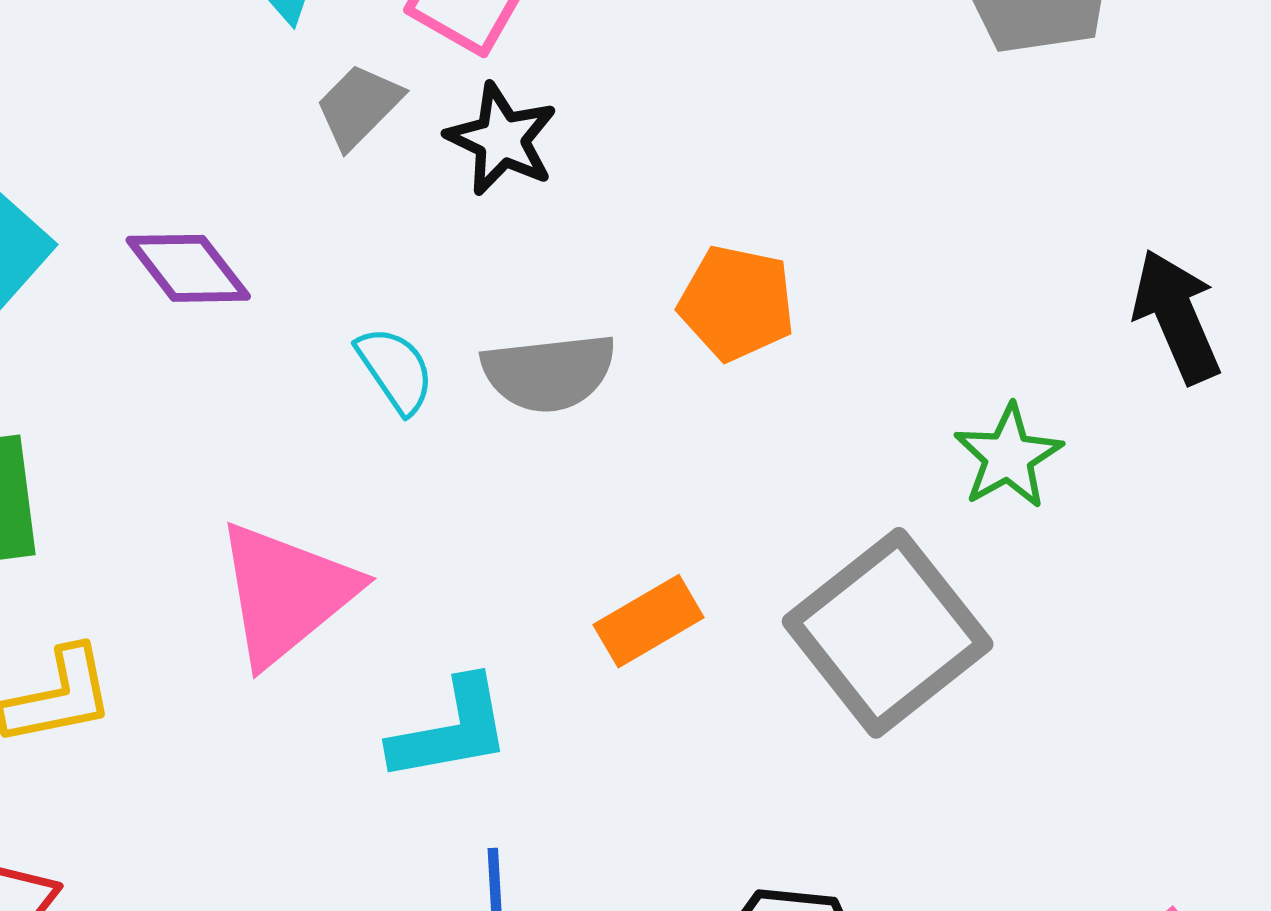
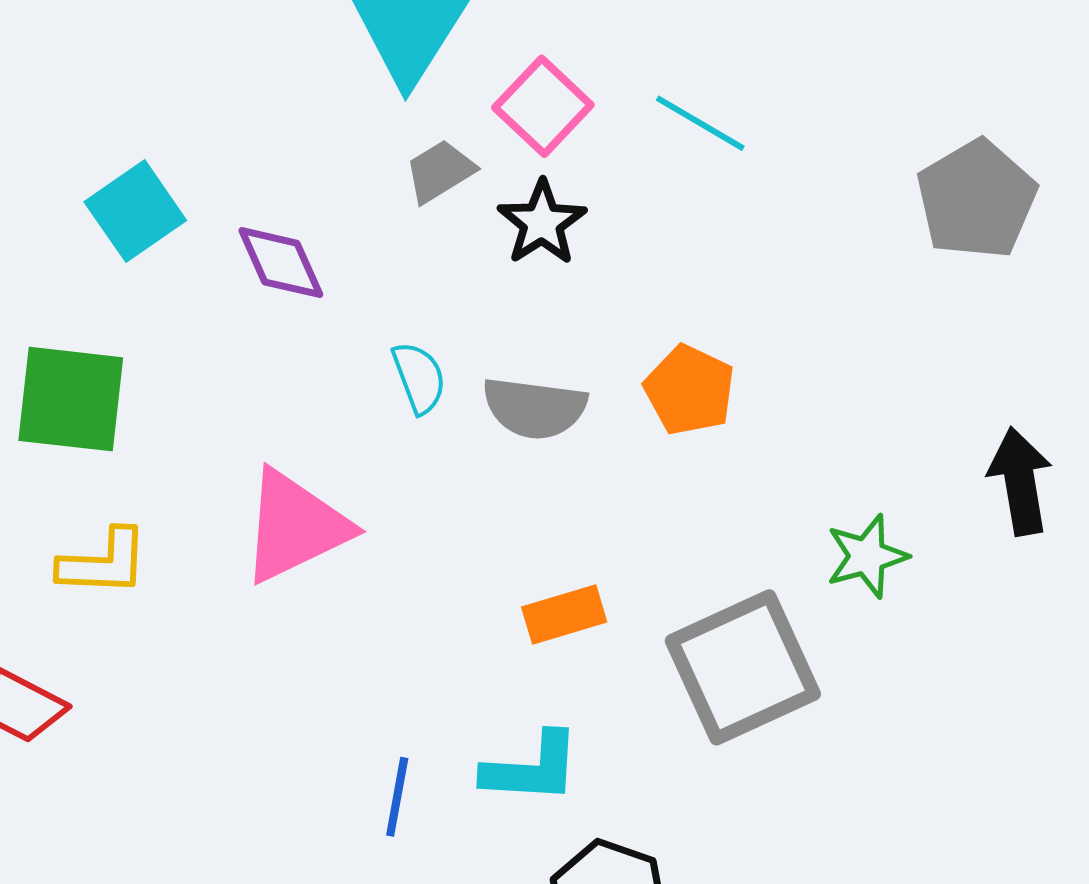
cyan L-shape: (451, 730) -> (532, 768), moved

